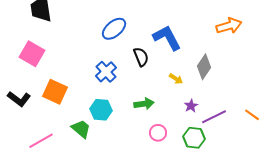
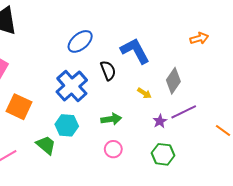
orange arrow: (229, 26) -> (199, 38), size x0.7
blue cross: (106, 72) -> (72, 86), size x1.4
purple line: (214, 117) -> (184, 112), moved
pink circle: (158, 133) -> (113, 149), moved

